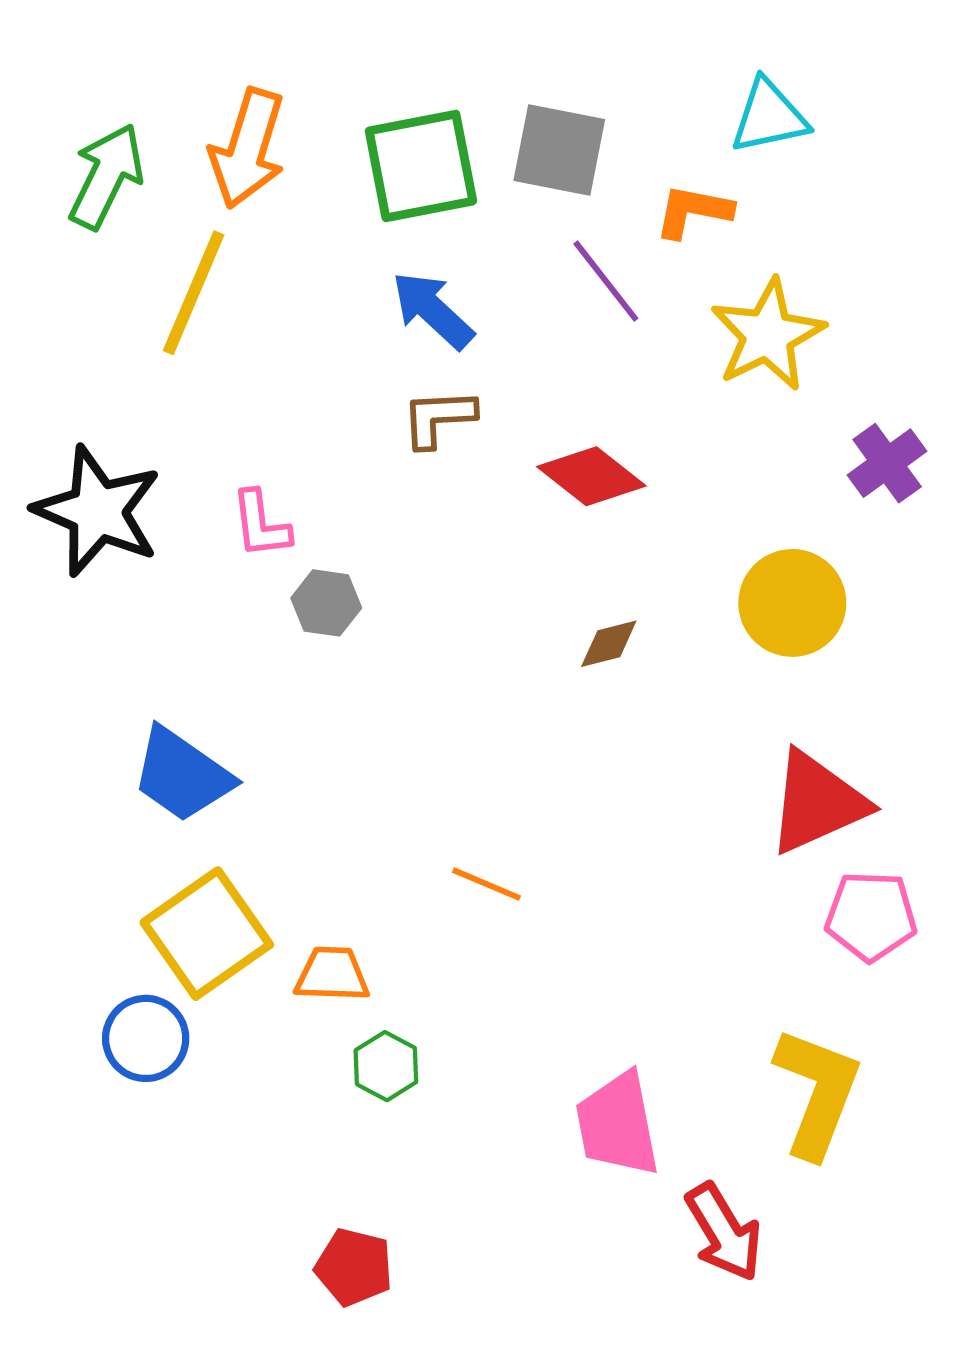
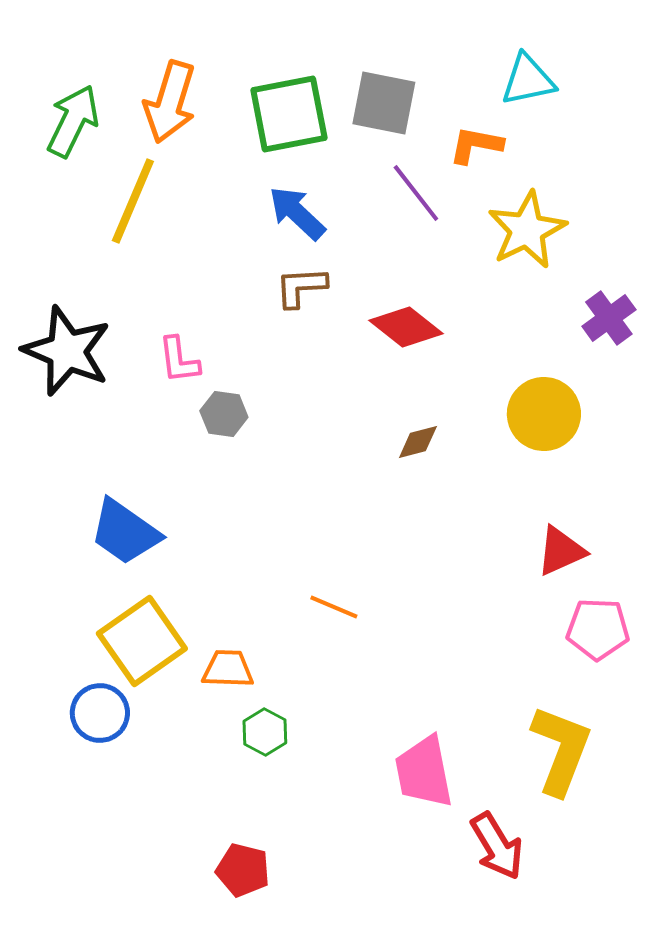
red triangle: (817, 802) -> (561, 551), size x0.7

